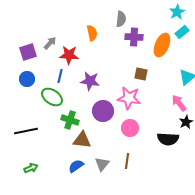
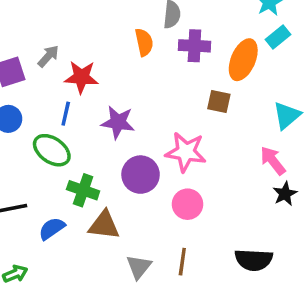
orange semicircle: (92, 33) -> (144, 42), moved
brown square: (141, 74) -> (219, 101), moved
black semicircle: (168, 139) -> (254, 260), moved
blue semicircle: (76, 166) -> (52, 229), moved

